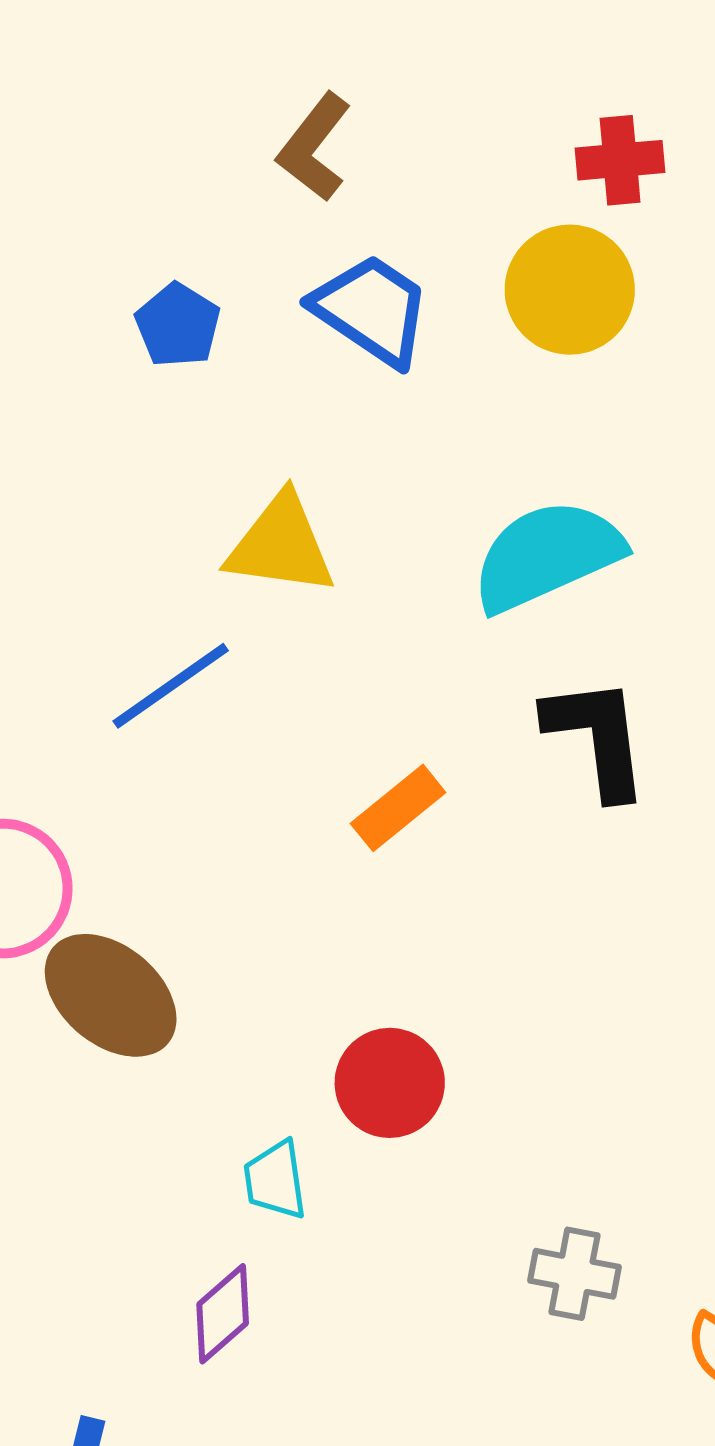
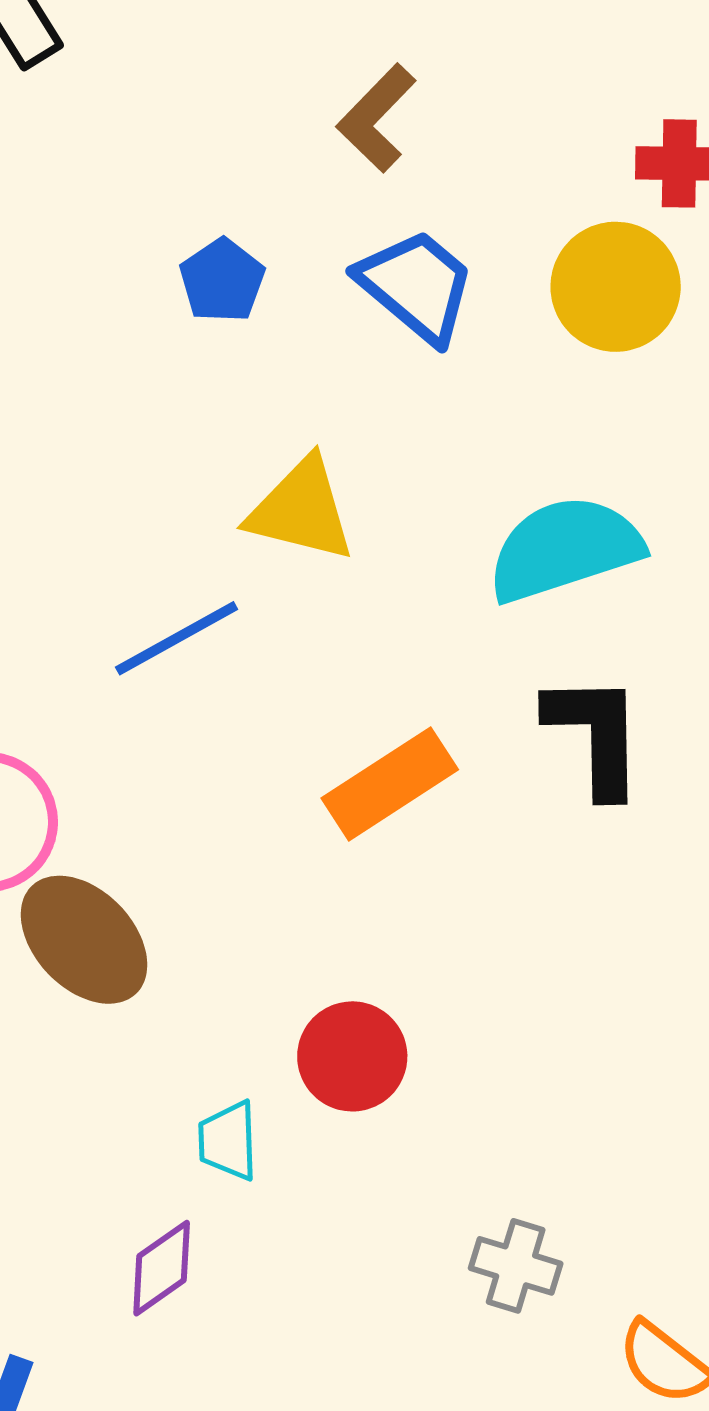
orange rectangle: (398, 808) -> (390, 784), size x1.4

